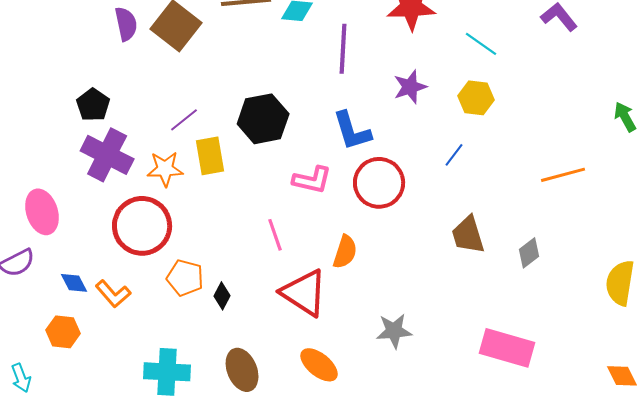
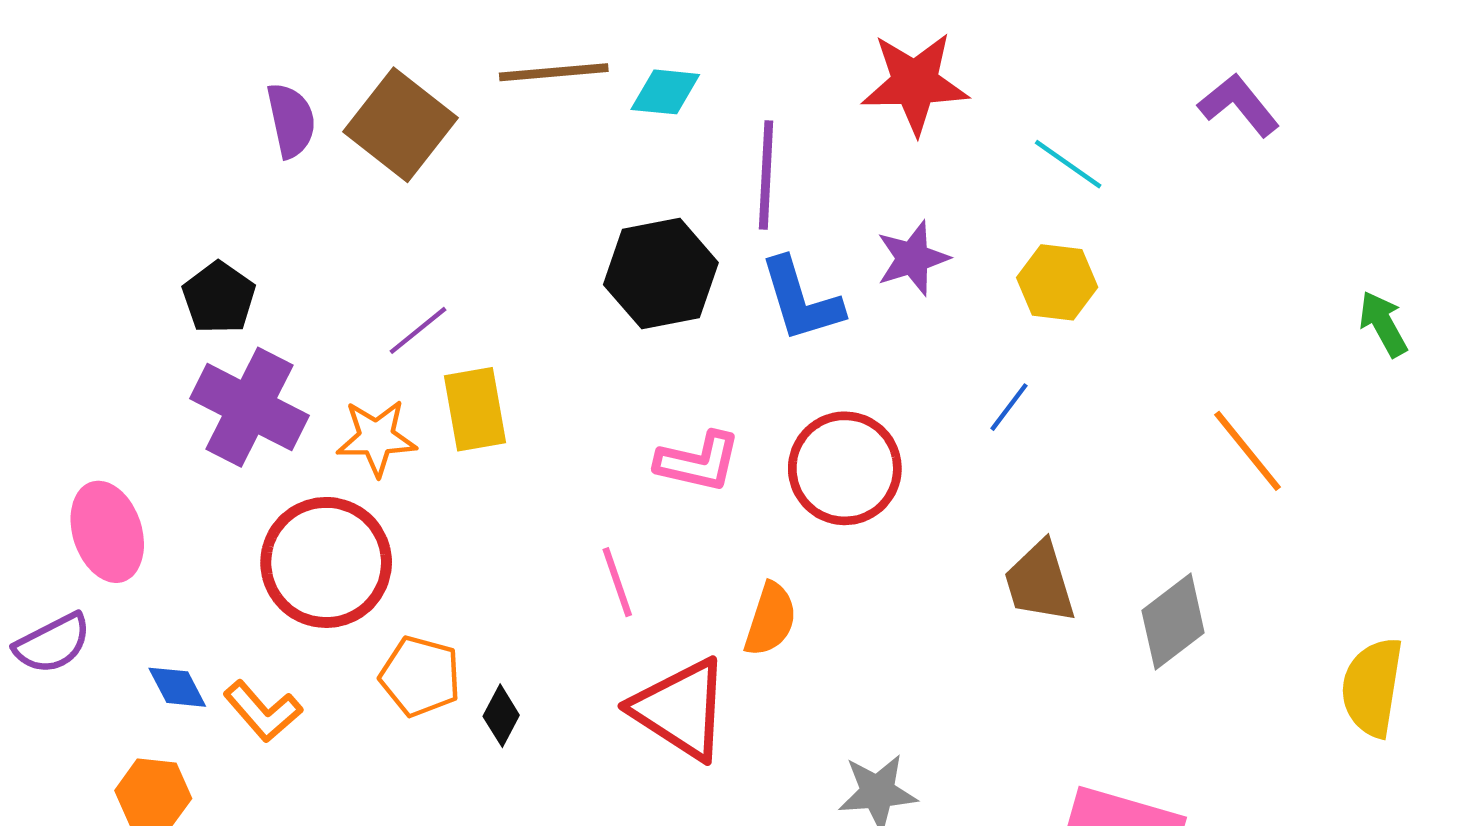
black hexagon: (263, 119) -> (661, 274), moved
blue L-shape: (352, 131) -> (801, 300), moved
orange line: (563, 175) -> (1248, 451), turned 66
gray diamond: (529, 253) -> (1173, 622), size x1.4

